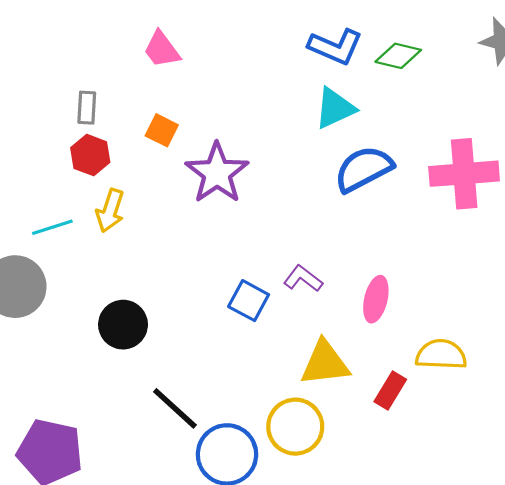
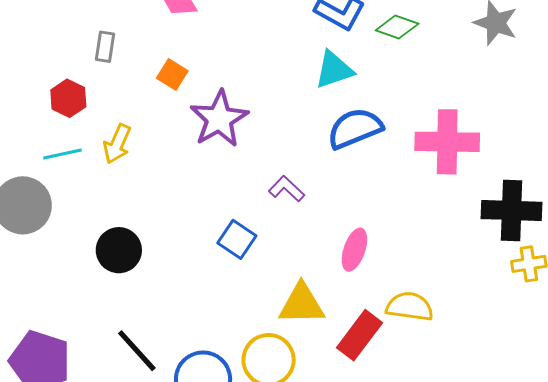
red hexagon: (90, 155) -> (68, 98), moved
purple L-shape: (303, 279) -> (287, 189), moved
red rectangle: (390, 390) -> (359, 335), size x1.4
black line: (175, 408) -> (137, 351), moved

